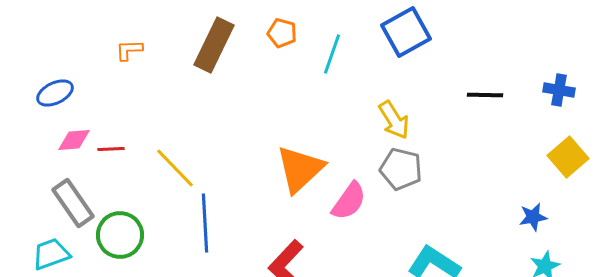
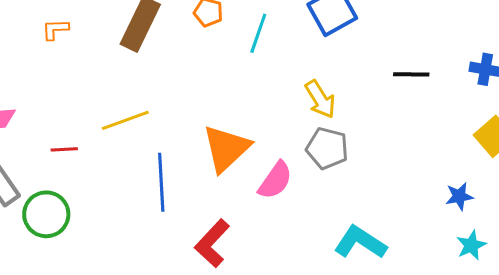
red line: (111, 149) -> (64, 149), moved
yellow line: (175, 168) -> (125, 120), moved, turned -66
blue line: (205, 223) -> (161, 182), moved

